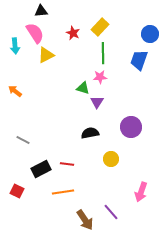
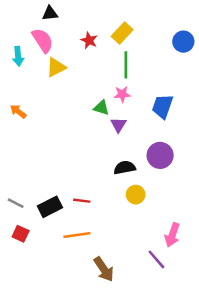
blue trapezoid: (139, 60) -> (163, 106), moved
black semicircle: (90, 133) -> (125, 168), moved
gray line: (23, 140) -> (16, 203), moved
purple line: (111, 212) -> (156, 259), moved

